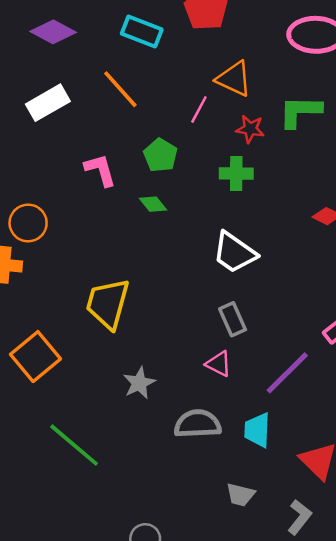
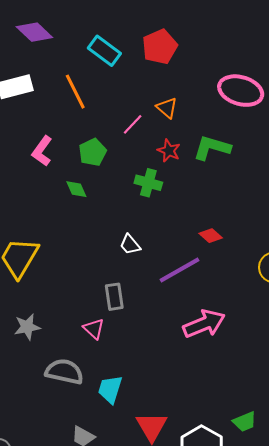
orange triangle: (234, 79) -> (167, 108), size x0.7
pink L-shape: (100, 170) -> (42, 151), turned -144
white trapezoid: (234, 253) -> (130, 245), size x0.6
purple line: (287, 373) -> (180, 270), moved

